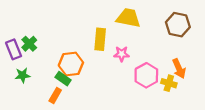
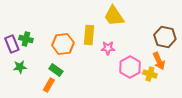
yellow trapezoid: (128, 18) -> (114, 16), turned -135
brown hexagon: (178, 25) -> (165, 37), moved
green cross: (29, 44) -> (26, 39), turned -32
orange hexagon: (71, 64) -> (63, 44), moved

